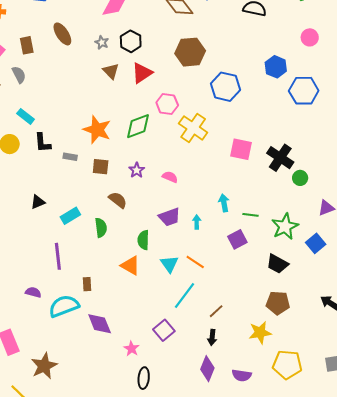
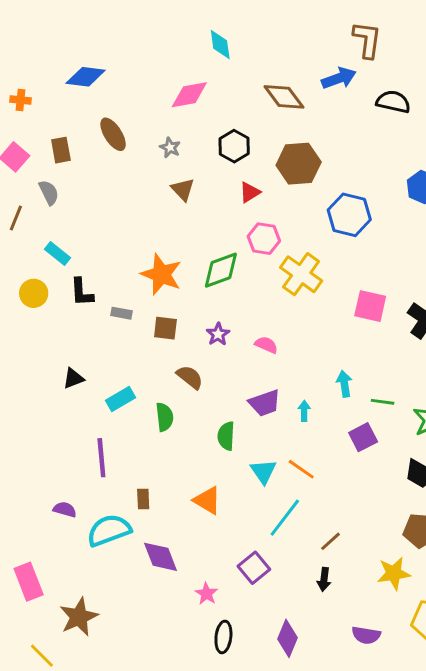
black hexagon: (131, 41) -> (234, 146), moved
red triangle: (142, 73) -> (250, 192), moved, size x0.7
orange triangle: (130, 266) -> (207, 500), moved
purple diamond: (207, 369) -> (288, 638), moved

